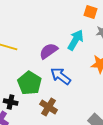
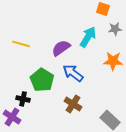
brown cross: (49, 107) -> (73, 104), moved

